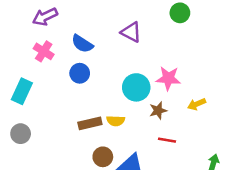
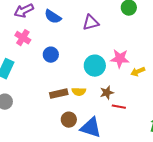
purple triangle: (131, 32) -> (91, 23), turned -42
blue semicircle: (82, 44) -> (53, 17), moved
yellow arrow: (197, 104) -> (138, 72), moved
brown star: (158, 111) -> (107, 93), moved

